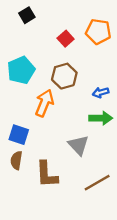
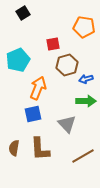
red square: (66, 39) -> (53, 44), moved, turned 32
brown hexagon: (64, 76) -> (67, 65), moved
blue square: (19, 135) -> (33, 114), moved, turned -30
brown semicircle: (16, 160) -> (14, 148), moved

